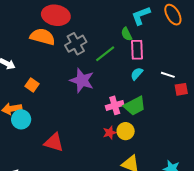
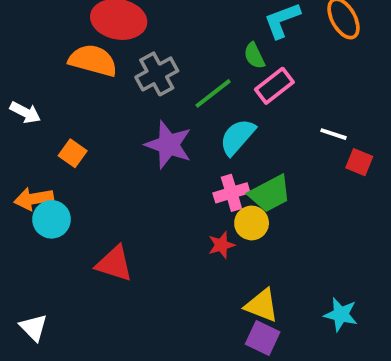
pink rectangle: (137, 50) -> (274, 86), turned 54
cyan semicircle: (137, 74) -> (237, 137), moved, size x1.5
red square: (181, 89) -> (359, 162), turned 32
yellow circle: (126, 131) -> (252, 223), moved

